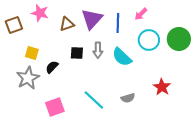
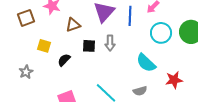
brown triangle: (67, 24) -> (73, 25), moved
cyan semicircle: (122, 57) -> (146, 63), moved
gray star: (28, 78) -> (26, 72), moved, size x0.6
red star: (162, 87) -> (174, 80), turned 30

